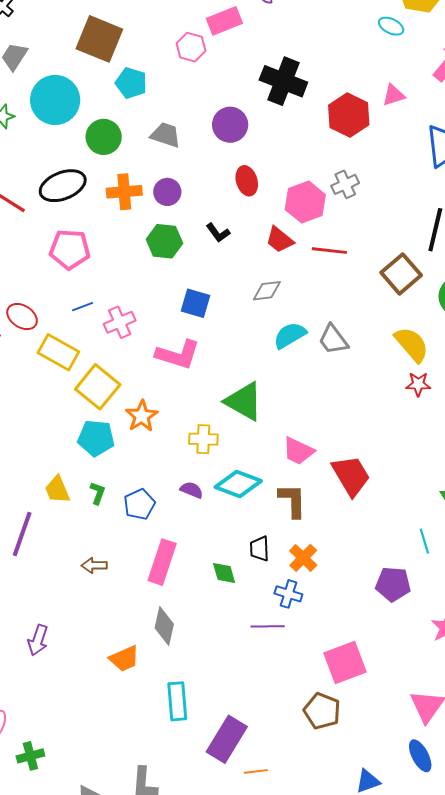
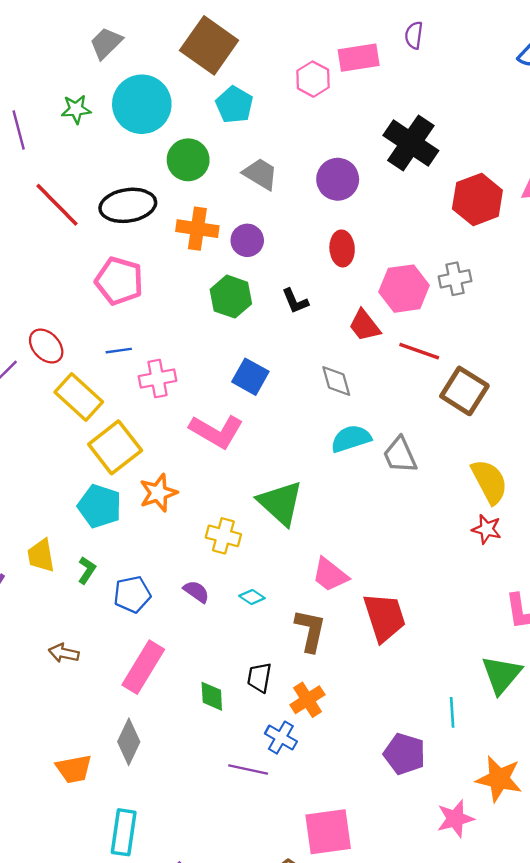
brown square: (401, 274) -> (464, 391), moved, turned -30
gray diamond: (267, 291) -> (336, 381), turned 68
cyan diamond: (238, 484) -> (252, 597), size x0.5

